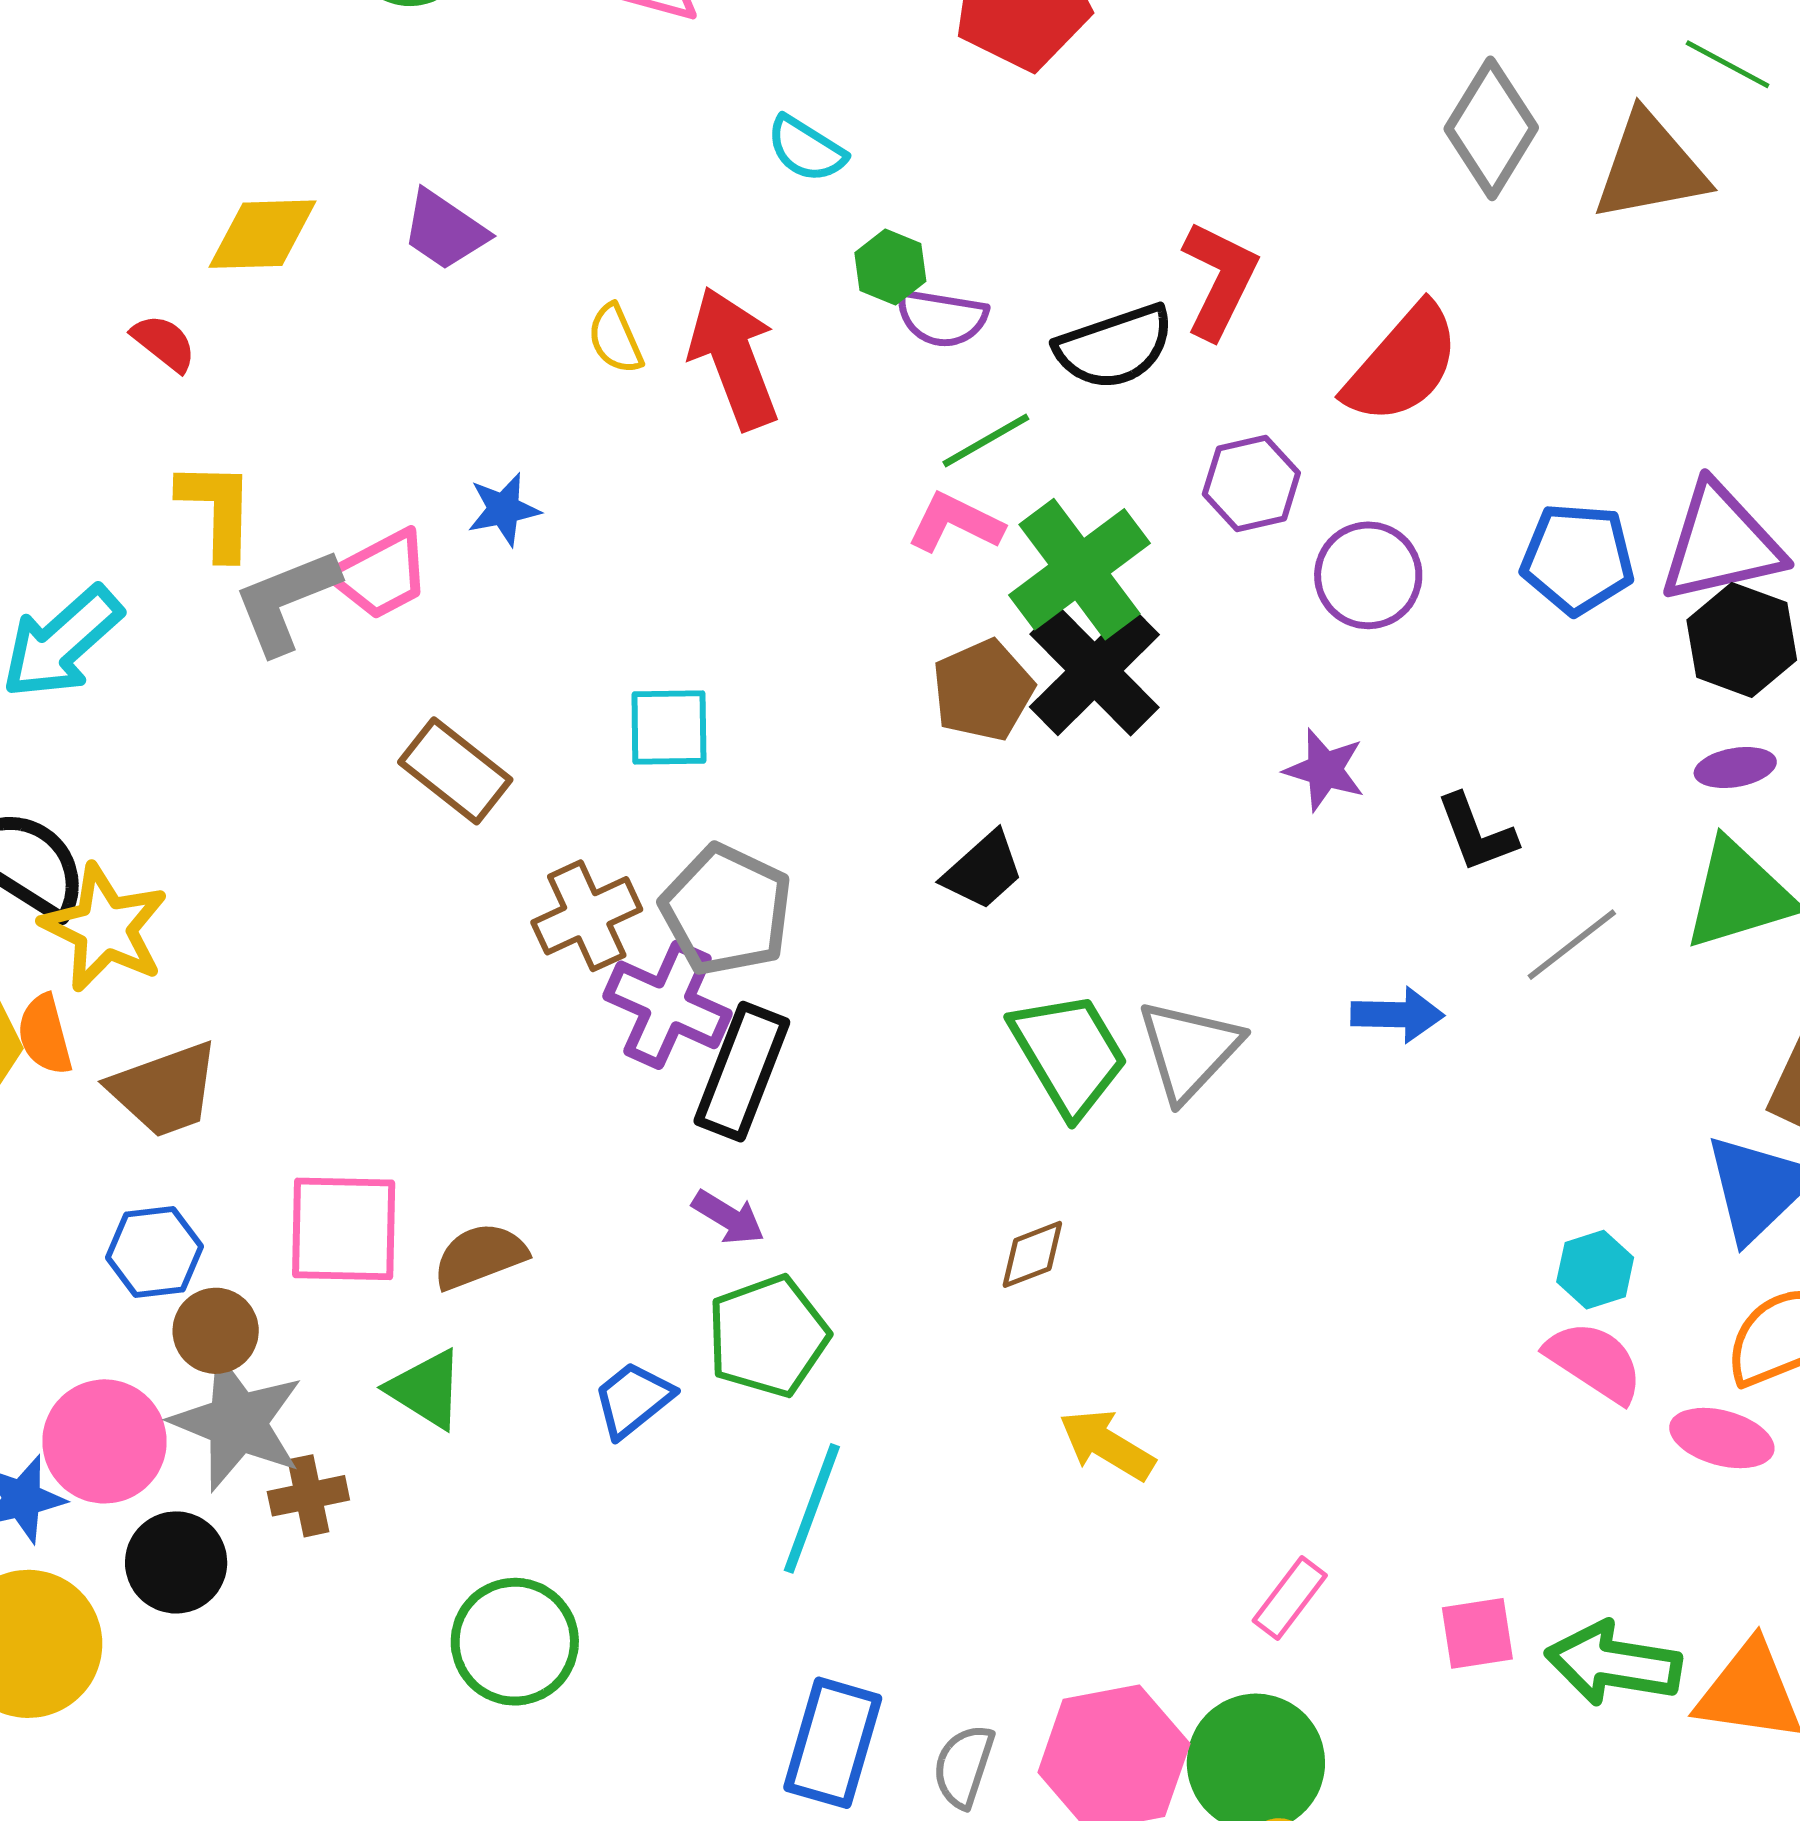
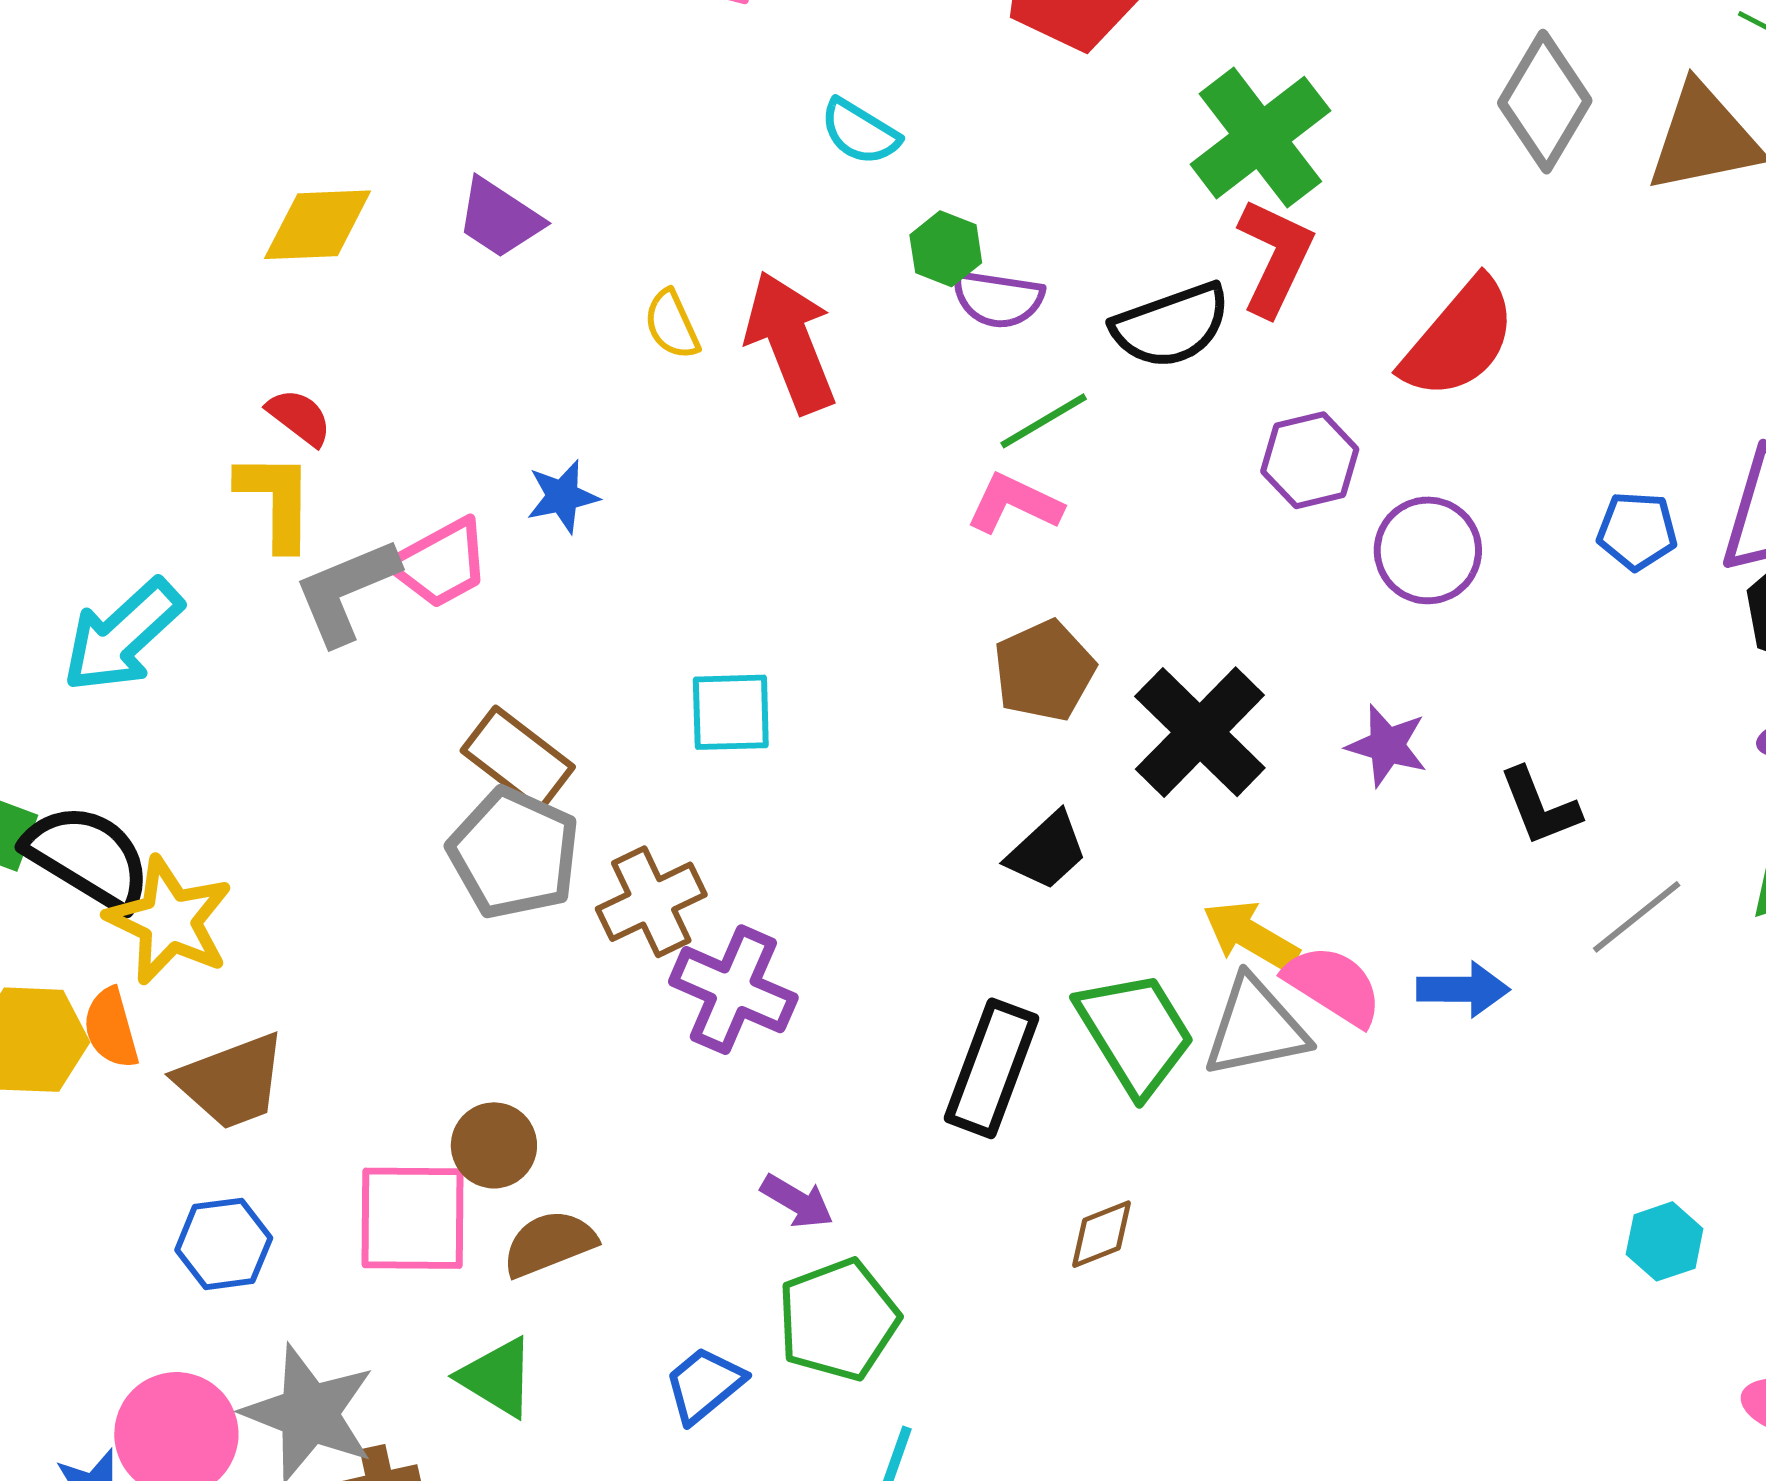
red semicircle: (164, 343) -> (299, 417), moved
blue pentagon: (1578, 559) -> (1637, 531), size x0.7
green cross: (1080, 569) -> (1260, 138), moved
black cross: (1094, 671) -> (1200, 732), moved
gray pentagon: (726, 910) -> (514, 853), moved
gray triangle: (1189, 1050) -> (1255, 1027), turned 36
black rectangle: (742, 1072) -> (992, 1068), moved
brown circle: (216, 1331) -> (494, 1145), moved
pink semicircle: (1594, 1362) -> (1333, 985), moved
yellow arrow: (1107, 1445) -> (1251, 936), moved

